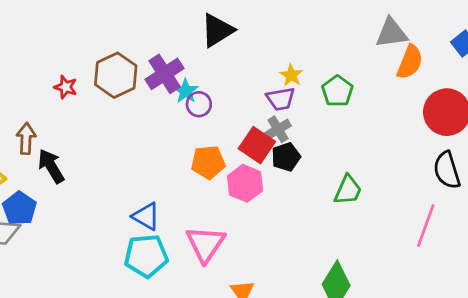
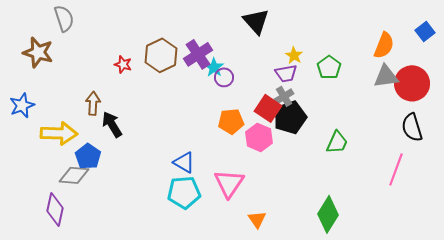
black triangle: (217, 30) -> (256, 21), moved, turned -40
gray triangle: (391, 33) -> (386, 76), moved
black pentagon: (286, 157) -> (290, 117), size x1.5

